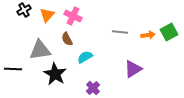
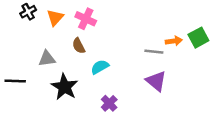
gray line: (120, 32) -> (154, 52), moved
gray triangle: (40, 50) -> (47, 59), size x0.7
purple triangle: (133, 69) -> (156, 81), turned -48

